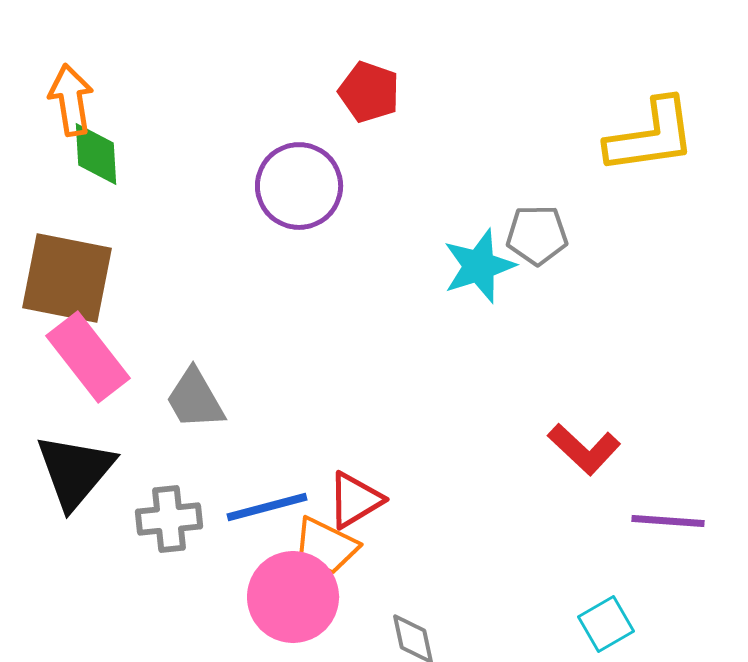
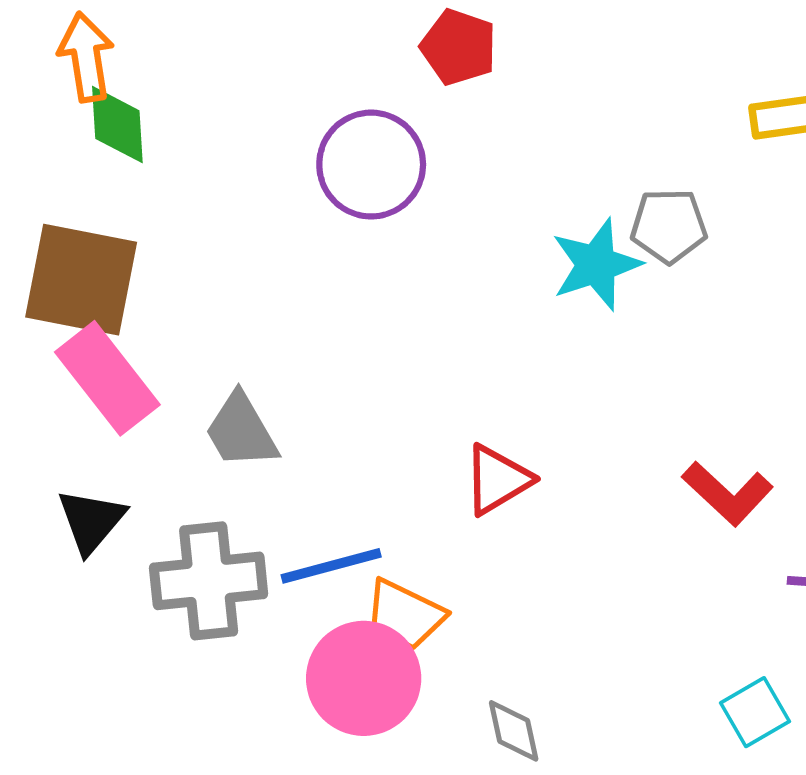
black triangle: (75, 471) -> (91, 521), size x0.7
red triangle: (355, 500) -> (497, 480), moved
gray cross: (169, 519) -> (209, 581), size x1.4

